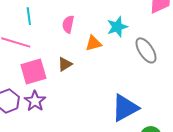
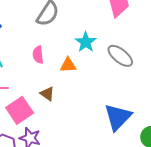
orange triangle: (93, 43) -> (68, 65), turned 30
brown triangle: (65, 64) -> (47, 94), turned -35

